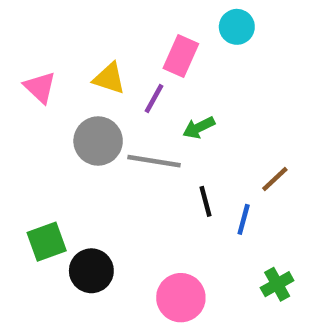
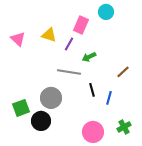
gray circle: (98, 141) -> (51, 98), moved
brown line: (275, 179) -> (123, 72), moved
pink circle: (181, 298) -> (93, 132), moved

